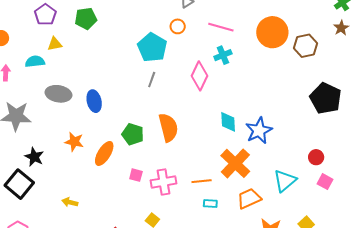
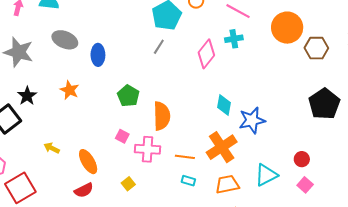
orange semicircle: (168, 127) -> (162, 116), moved
orange ellipse: (104, 153) -> (88, 162), moved, turned -75

